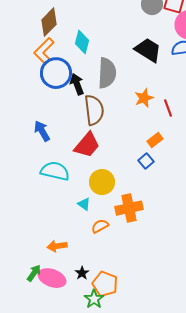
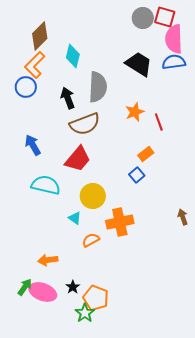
blue circle: (56, 73) -> (26, 87), moved, size x0.7
brown semicircle: (94, 110) -> (85, 124), turned 76

